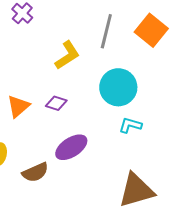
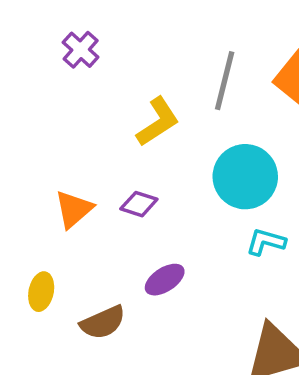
purple ellipse: (71, 147) -> (165, 280), size x0.7

